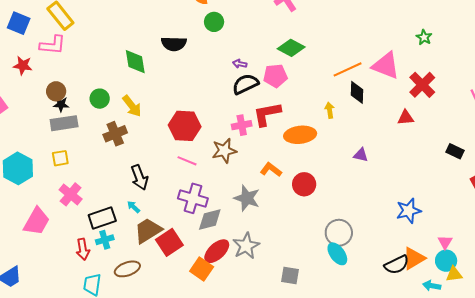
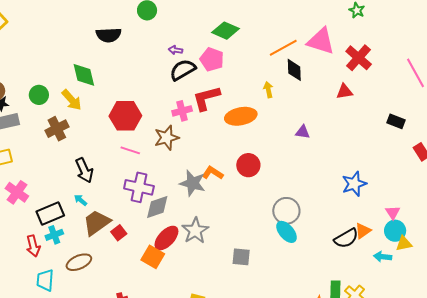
green diamond: (135, 62) -> (84, 75), moved
pink pentagon: (275, 76) -> (212, 59), turned 30
orange L-shape: (271, 170) -> (213, 173), moved
red square: (169, 242) -> (119, 233), size x0.6
orange triangle: (414, 258) -> (363, 231), size x0.7

